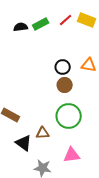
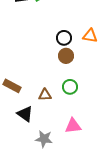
green circle: (69, 116) -> (70, 87), size x0.6
brown triangle: (43, 133) -> (45, 95), moved

